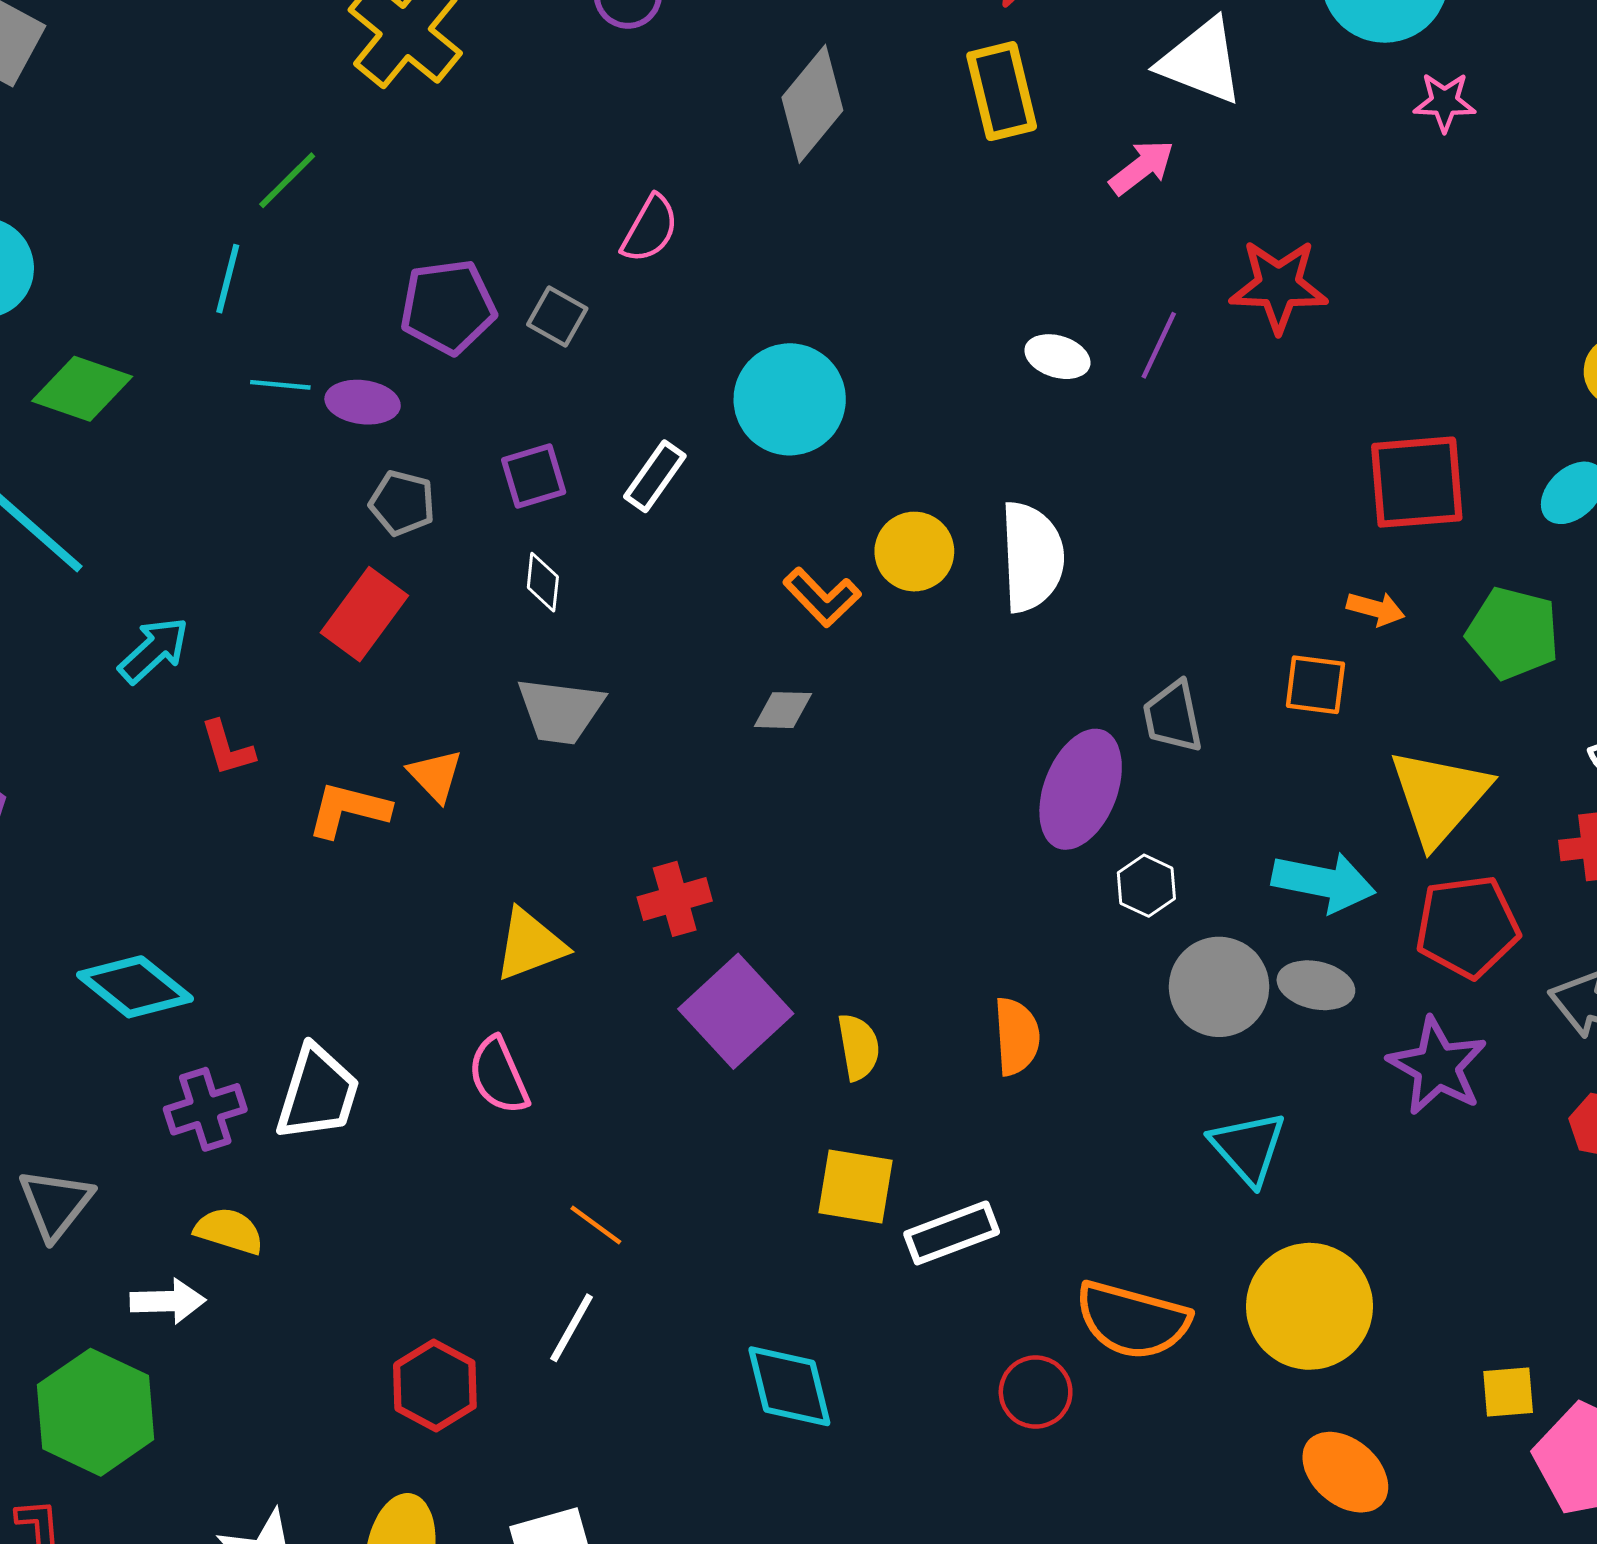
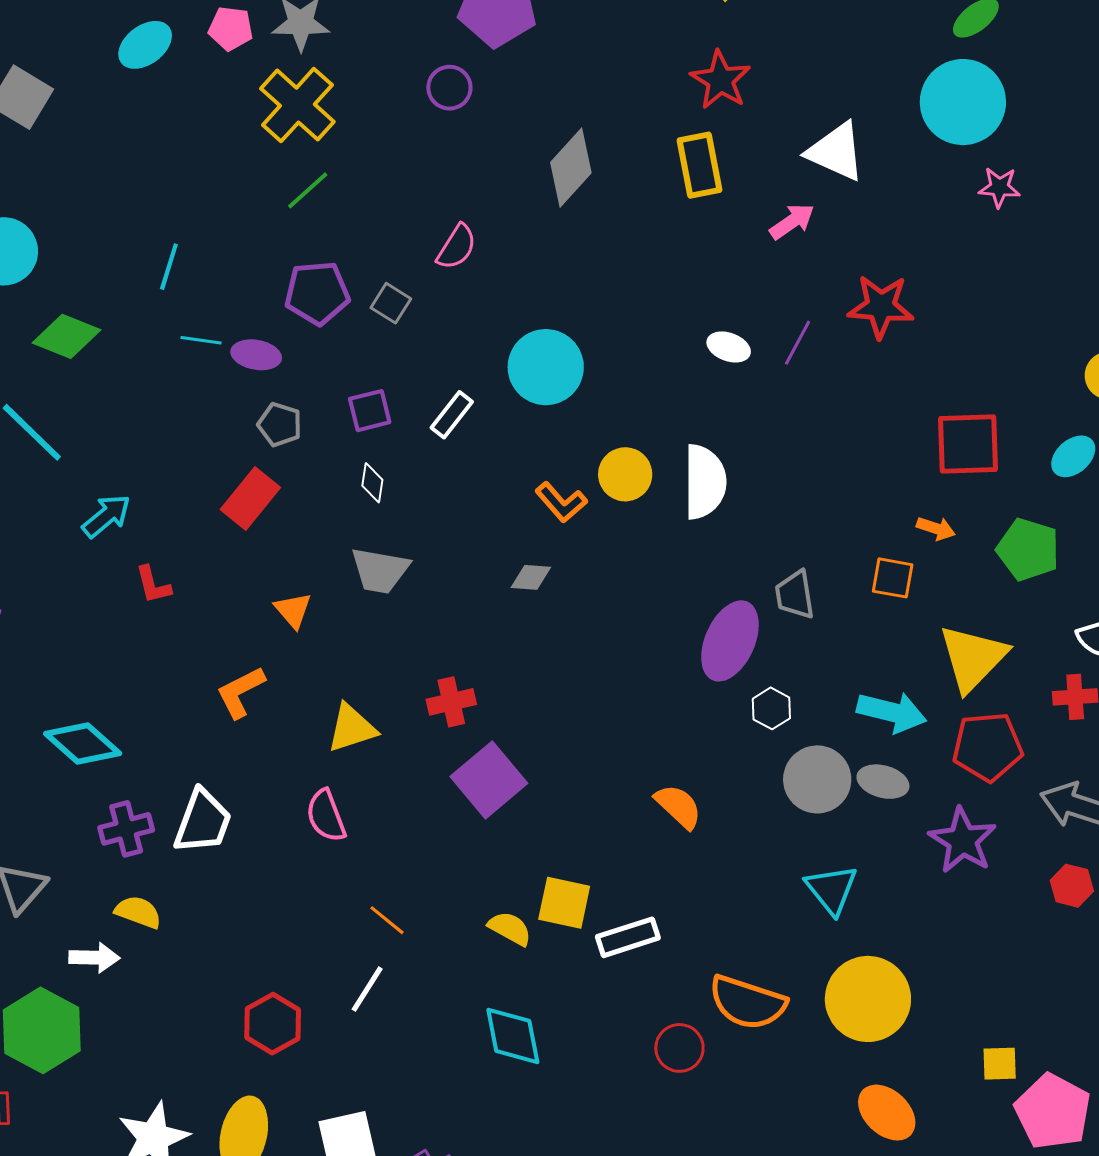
green line: (287, 180) -> (308, 190), moved
orange L-shape: (348, 810) -> (241, 692), moved, turned -44
orange semicircle: (1017, 1036) -> (678, 806), turned -46
yellow semicircle: (858, 1047) -> (510, 928), moved, turned -54

